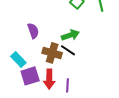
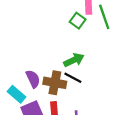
purple semicircle: (33, 31) -> (33, 79), moved

